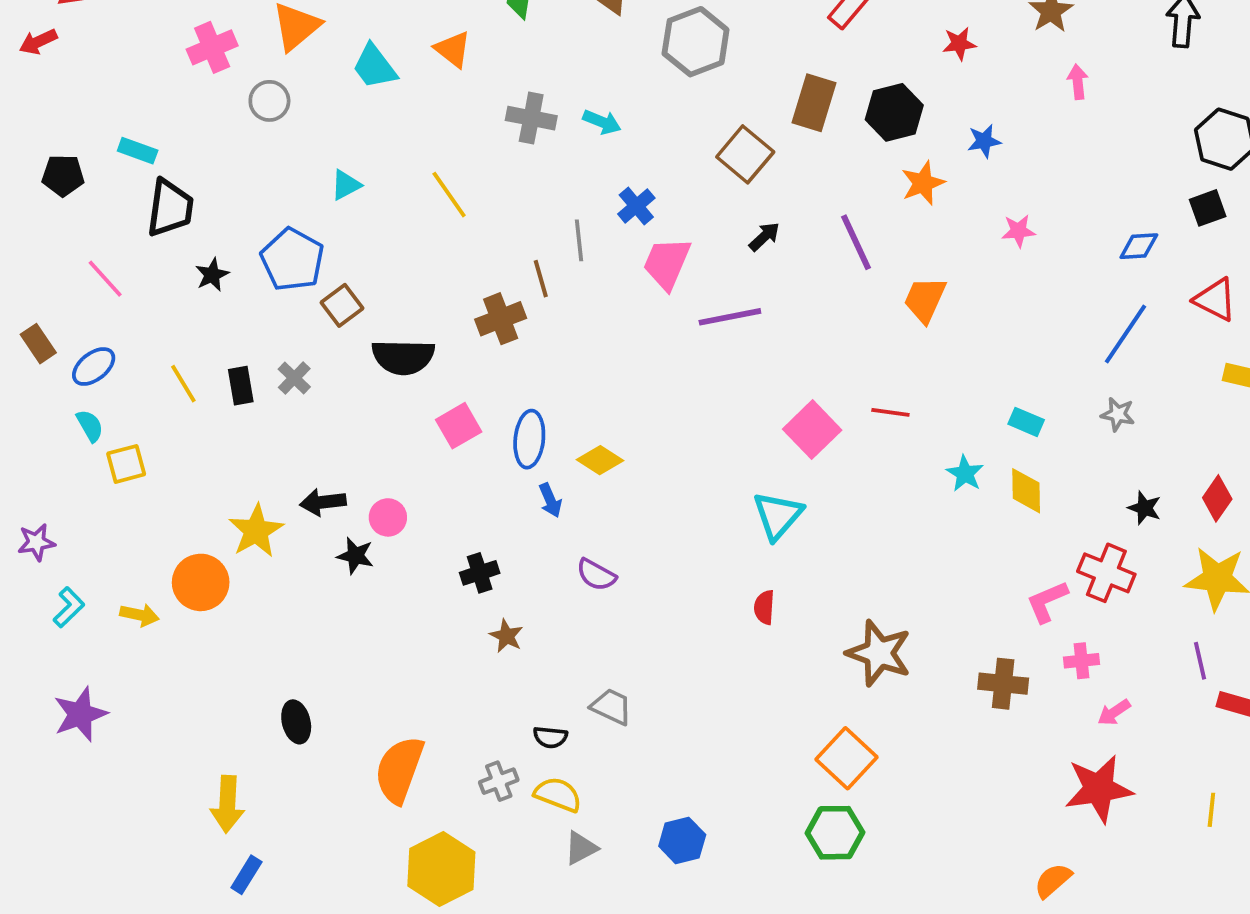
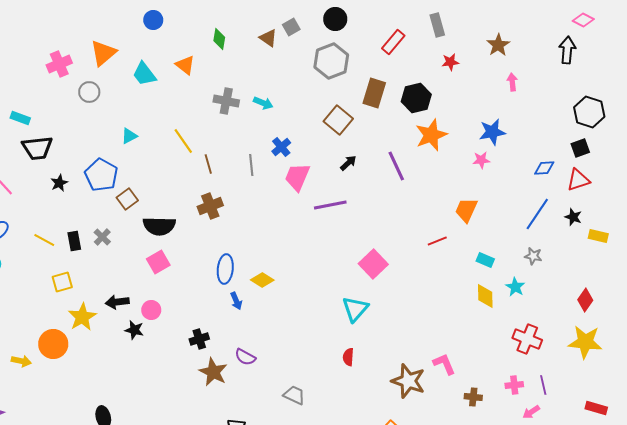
gray hexagon: (696, 42) -> (331, 61), moved
blue star: (984, 141) -> (492, 132), moved, size x1.5
orange star: (923, 183) -> (431, 135), size x1.4
black trapezoid: (170, 208) -> (37, 148), turned 76
brown line: (541, 279) -> (208, 164), moved
orange trapezoid: (925, 300) -> (466, 210), moved
red triangle: (1215, 300) -> (578, 180), moved, turned -45
yellow line: (183, 384) -> (44, 240), turned -30
red line: (890, 412) -> (437, 241), moved, turned -30
pink square: (459, 426) -> (158, 262), moved
yellow square: (126, 464) -> (62, 282), moved
cyan star: (965, 474) -> (515, 287), moved
black star: (1145, 508) -> (573, 217), moved
purple semicircle: (596, 575) -> (245, 357), moved
pink L-shape: (1047, 602) -> (444, 364), moved, turned 90
brown star: (506, 636) -> (213, 372), size x1.6
purple line: (1200, 661) -> (543, 385), moved
brown cross: (1003, 684) -> (473, 397), size x0.7
gray trapezoid: (611, 707) -> (294, 395), moved

